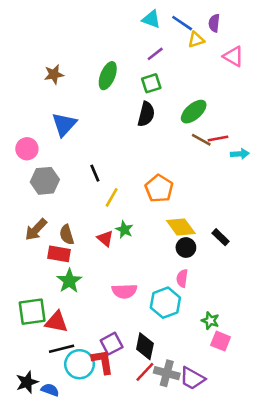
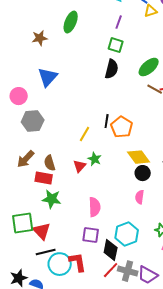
purple line: (155, 54) -> (119, 22), turned -32
green ellipse: (108, 76) -> (71, 22), moved
green square: (151, 83) -> (116, 45), turned 35
black line: (95, 173) -> (107, 121), moved, turned 32
red triangle: (105, 239) -> (80, 166), turned 32
green star: (69, 281) -> (52, 199), turned -30
pink semicircle: (124, 291) -> (95, 207), turned -90
cyan hexagon: (165, 303) -> (127, 234), moved
red triangle: (56, 322) -> (42, 231), turned 36
purple square: (112, 344) -> (91, 235), moved, turned 36

